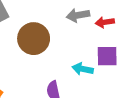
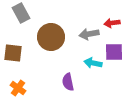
gray arrow: (78, 15) -> (89, 34), moved

